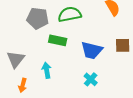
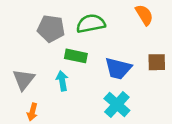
cyan arrow: (47, 70) -> (62, 81), moved
cyan cross: (91, 79) -> (117, 104), size x1.5

